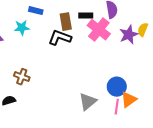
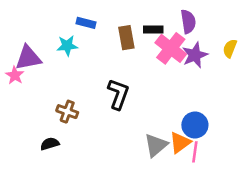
purple star: (129, 35) -> (195, 55), moved
black L-shape: (60, 38) -> (118, 94), moved, turned 90
orange triangle: (129, 100) -> (180, 142), moved

